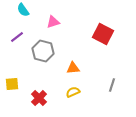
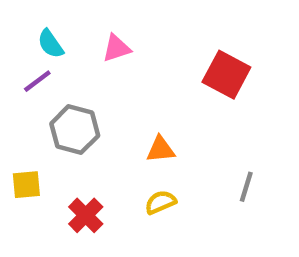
cyan semicircle: (23, 10) -> (51, 44), moved
gray hexagon: (43, 51) -> (75, 130), moved

